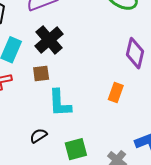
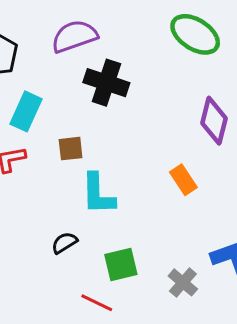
black cross: (49, 40) -> (106, 83), moved, turned -32
orange rectangle: (116, 92) -> (183, 180), turned -54

